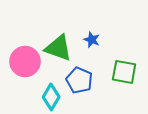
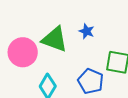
blue pentagon: (79, 80) -> (91, 81), moved

